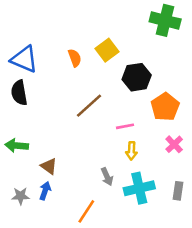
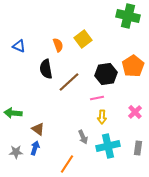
blue triangle: (24, 59) -> (19, 46), size x0.6
black hexagon: (137, 77) -> (106, 74), moved
black semicircle: (19, 93) -> (46, 69), moved
orange pentagon: (165, 107) -> (133, 66), moved

